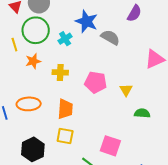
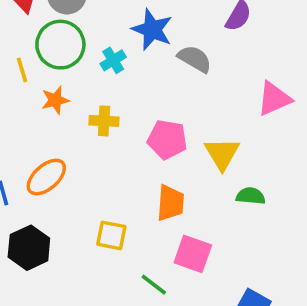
yellow triangle: (126, 90) -> (222, 154), size x1.5
orange ellipse: (29, 104) -> (46, 177), turned -40
orange trapezoid: (65, 109) -> (170, 203), moved
black hexagon: (33, 149) -> (29, 248), moved

